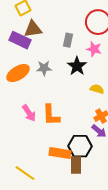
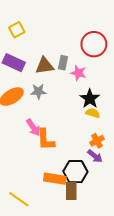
brown triangle: (33, 29) -> (45, 66), moved
pink star: (94, 49) -> (78, 73), moved
black star: (77, 66) -> (90, 99), moved
pink arrow: (29, 113) -> (33, 127), moved

